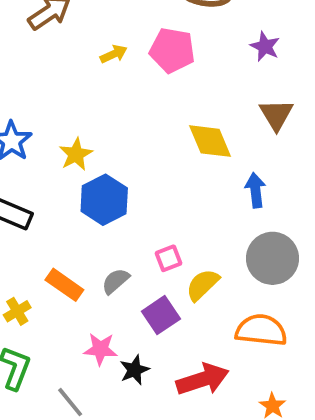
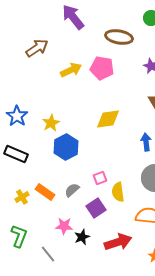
yellow arrow: (114, 54) -> (71, 70), size x1.5
yellow diamond: (210, 141) -> (108, 119), moved, turned -75
yellow semicircle: (203, 285) -> (118, 192), turned -54
yellow cross: (17, 311) -> (22, 197), moved

